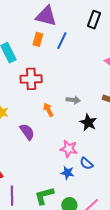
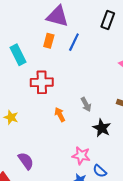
gray arrow: (73, 100) -> (86, 104), turned 56
purple semicircle: (27, 132) -> (26, 161), moved

